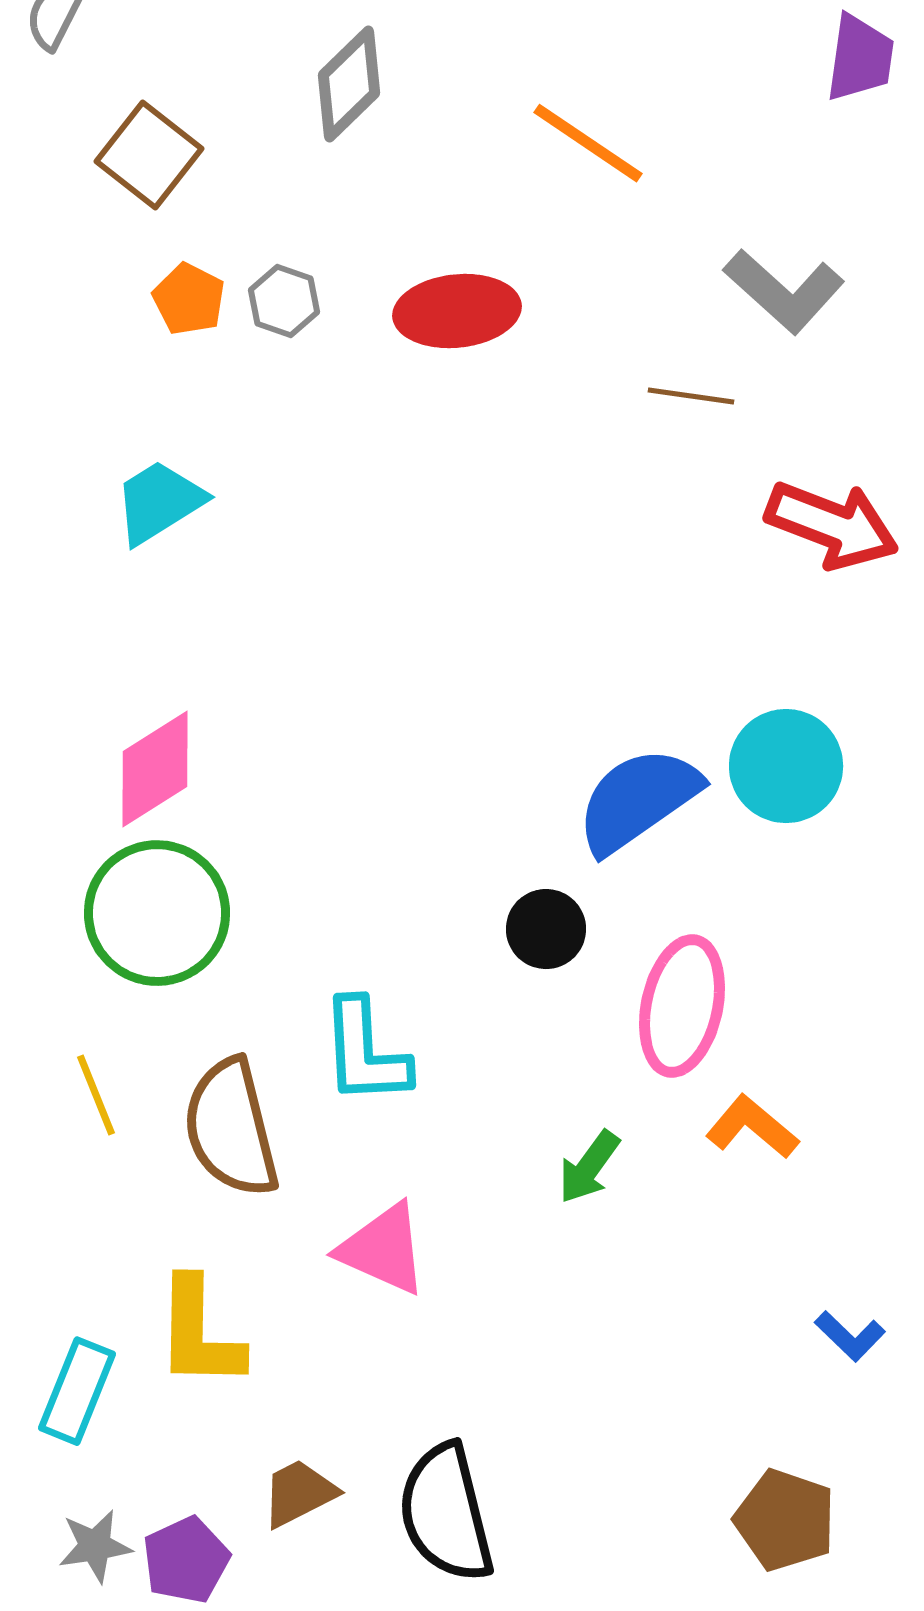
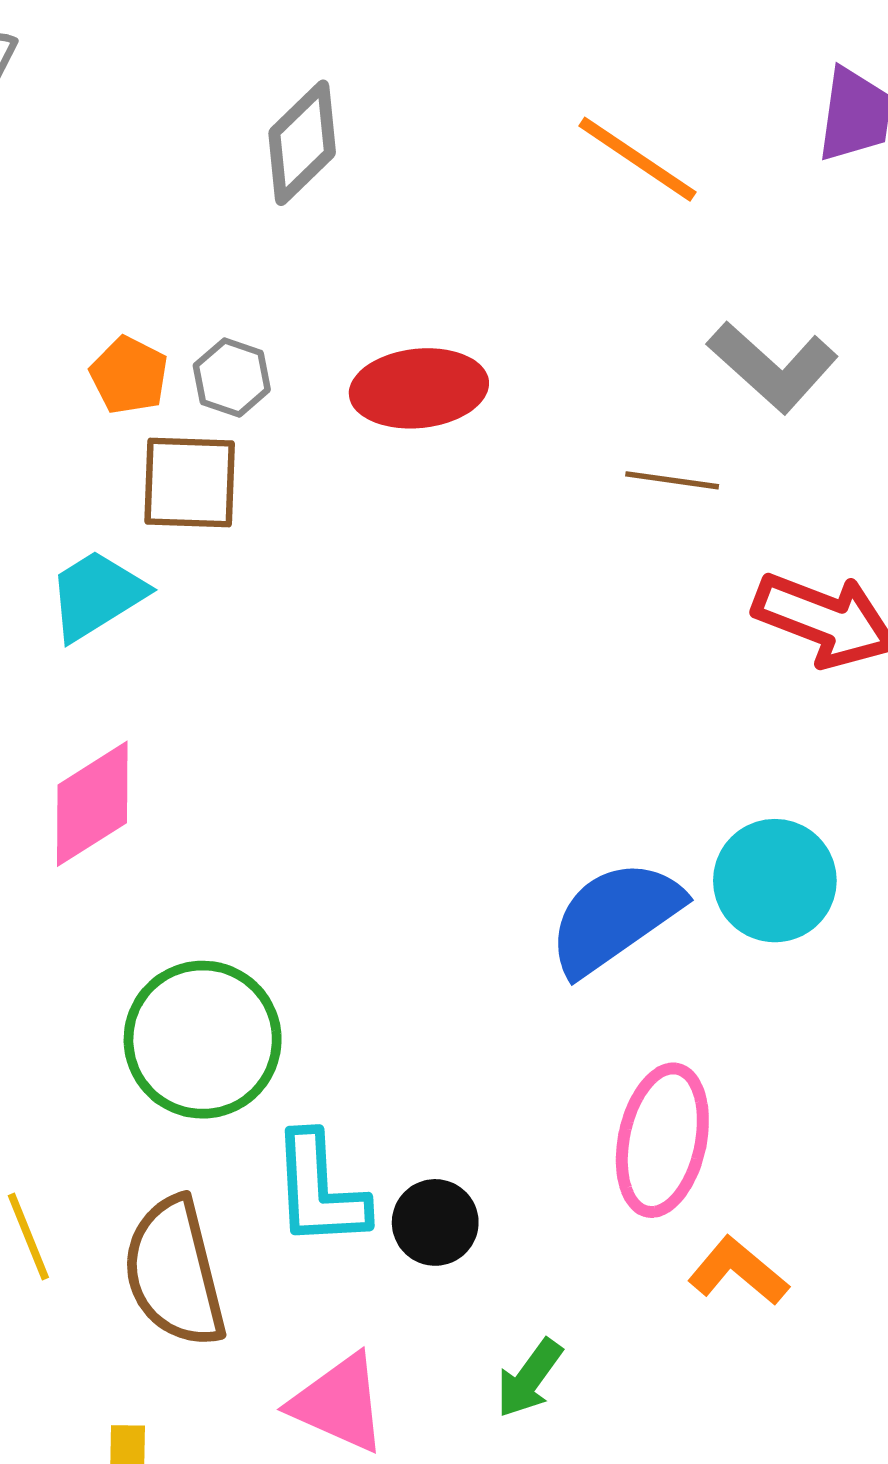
orange line: (588, 143) -> (637, 159), moved
brown square: (149, 155) -> (190, 482), moved, turned -36
pink diamond: (155, 769) -> (92, 804), moved
green circle: (157, 913) -> (203, 1040), moved
black circle: (546, 929) -> (435, 1222), moved
green arrow: (589, 1167) -> (529, 1378), moved

